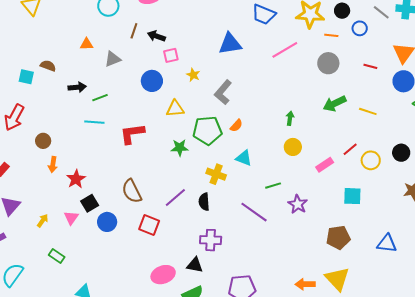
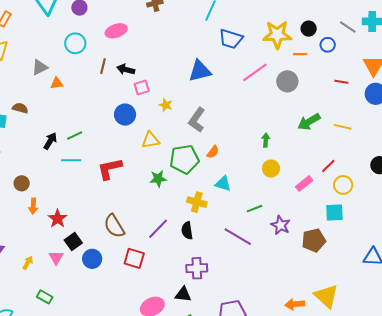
gray triangle: (113, 59) -> (40, 67), moved
gray circle: (328, 63) -> (287, 81), moved
black arrow: (77, 87) -> (50, 141), moved, turned -48
yellow circle: (371, 160) -> (343, 185), moved
brown pentagon: (338, 237) -> (314, 240), moved

